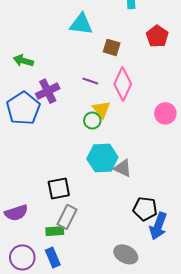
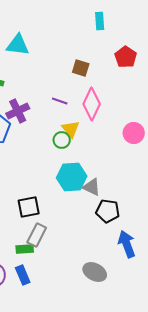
cyan triangle: (81, 24) -> (18, 45), moved
black pentagon: (145, 209) -> (108, 211), moved
blue arrow: (158, 226) -> (127, 244), turned 140

